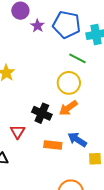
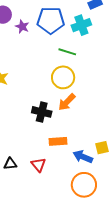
red triangle: (18, 132) -> (38, 165), moved
blue arrow: (77, 140) -> (83, 157), moved

